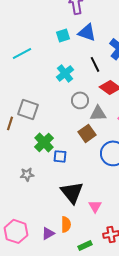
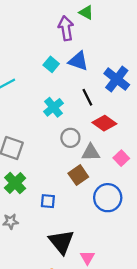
cyan square: (63, 35) -> (51, 64), turned -32
green cross: (44, 142) -> (15, 183), moved

